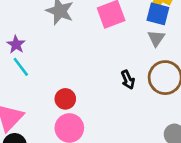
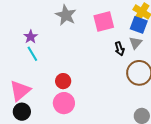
black arrow: (128, 80) -> (119, 49), moved

